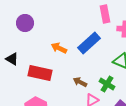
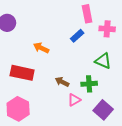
blue rectangle: (89, 43) -> (77, 36), moved, size x0.6
green cross: (107, 84) -> (89, 84), turned -35

